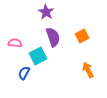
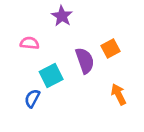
purple semicircle: (53, 37) -> (85, 61), moved
pink semicircle: (15, 43) -> (30, 43), moved

